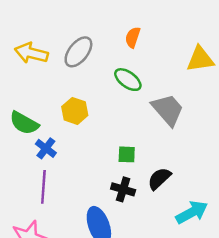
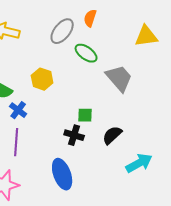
gray ellipse: (78, 52) -> (62, 31), moved
black cross: (123, 189) -> (74, 135), moved

